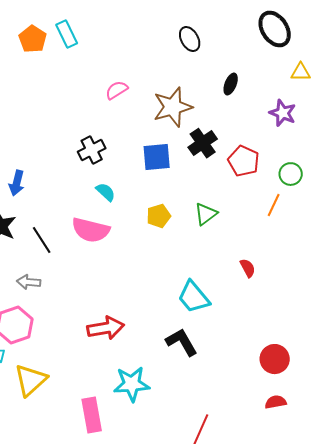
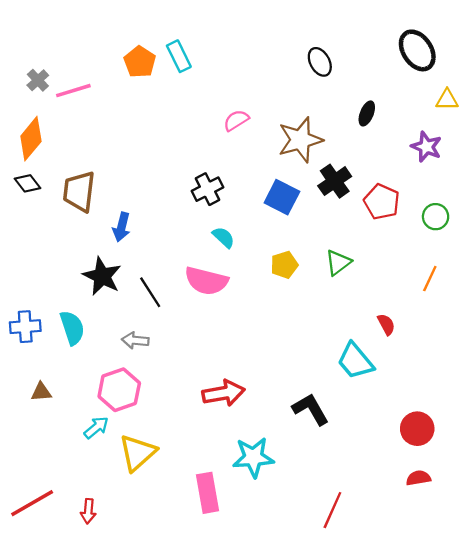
blue square: (157, 157) -> (282, 197), turned 32
orange line: (274, 205) -> (430, 279), moved
cyan trapezoid: (194, 297) -> (355, 361), moved

